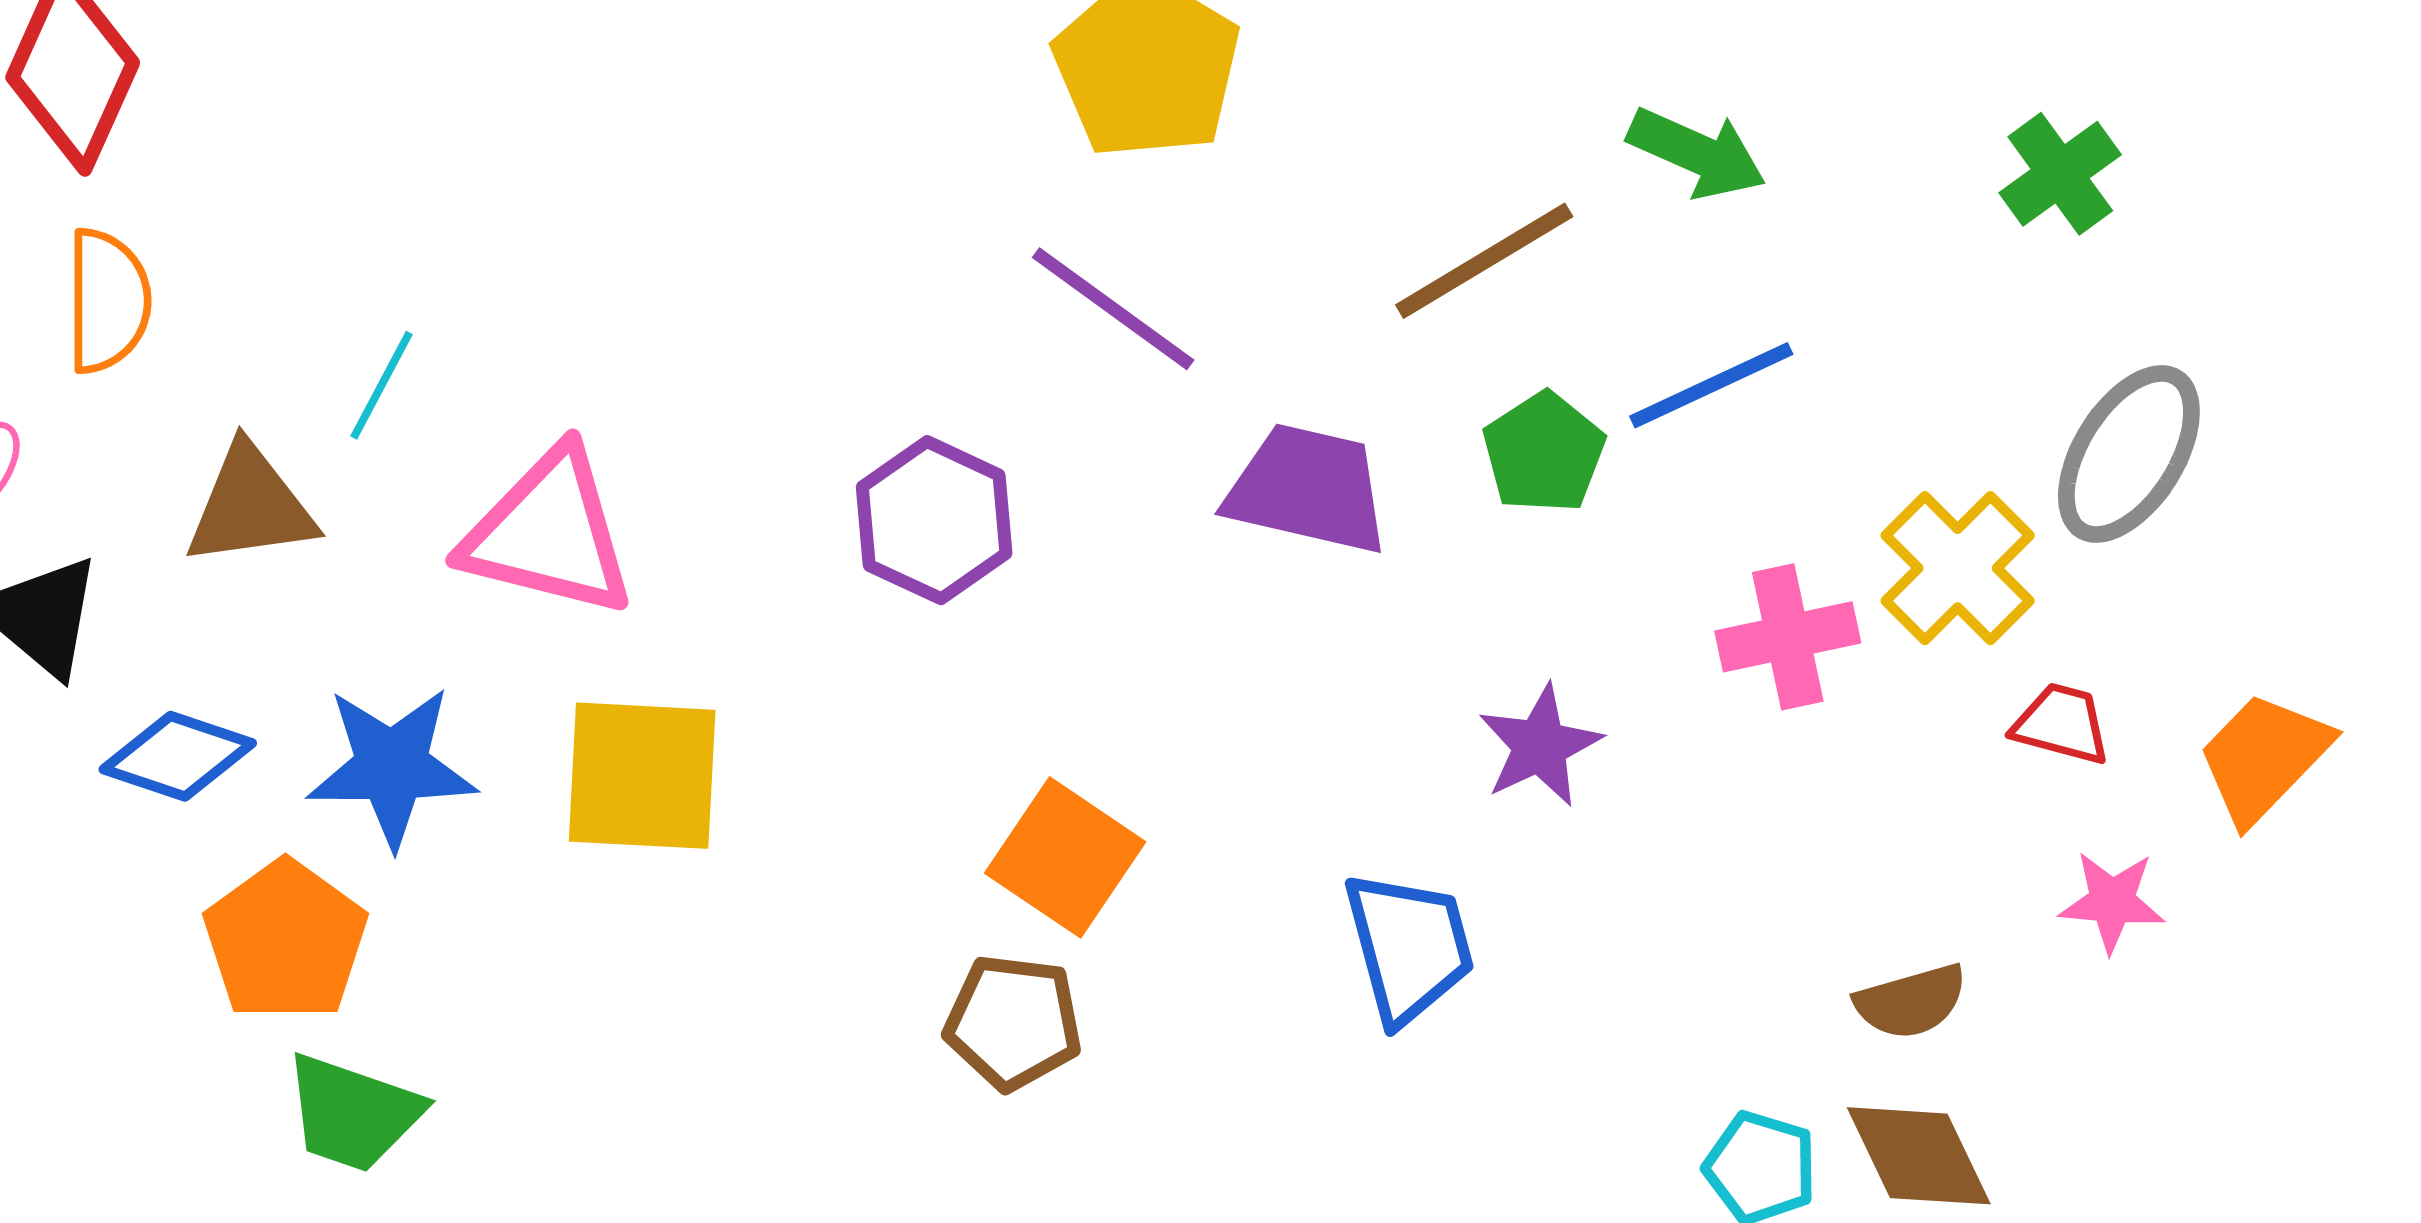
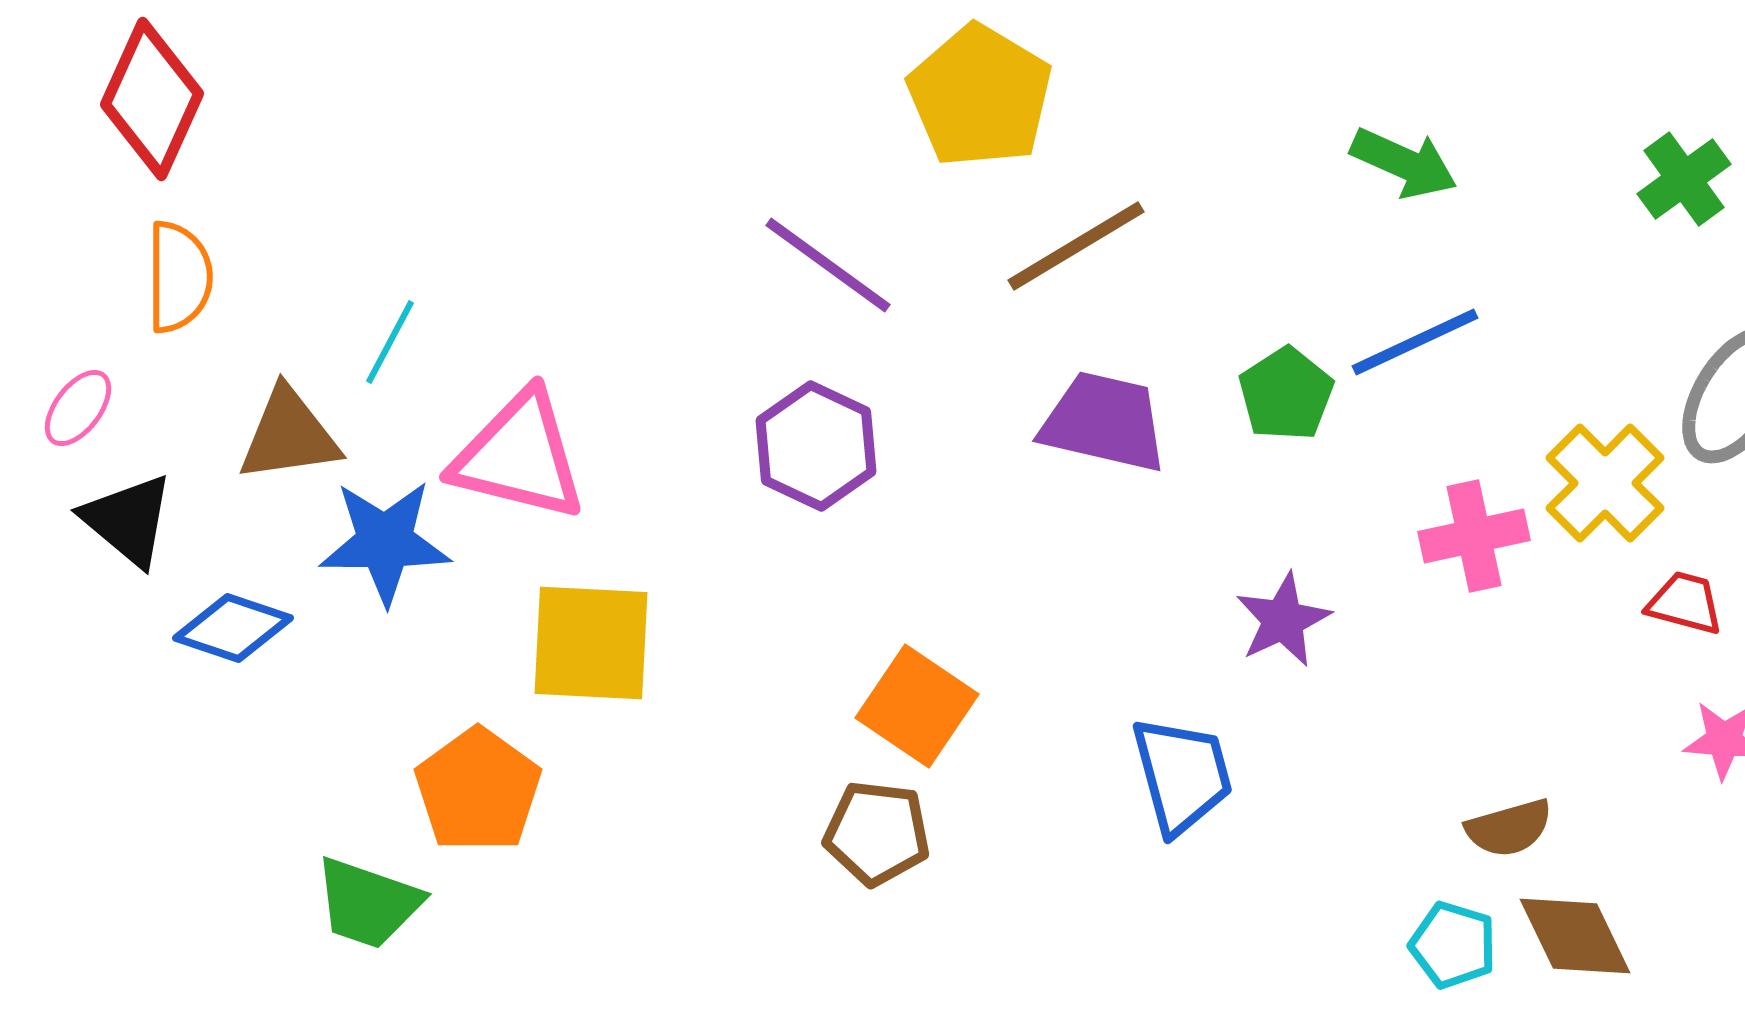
brown line: (1484, 261) -> (1076, 246), moved
purple line: (1113, 309) -> (828, 265), moved
blue star: (392, 767) -> (385, 542), moved
orange pentagon: (285, 940) -> (478, 790), moved
brown semicircle: (1911, 1001) -> (1509, 828), moved

